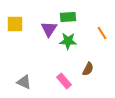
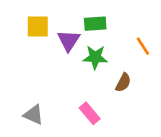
yellow square: (15, 24) -> (38, 26), moved
brown semicircle: (88, 69) -> (123, 83), moved

